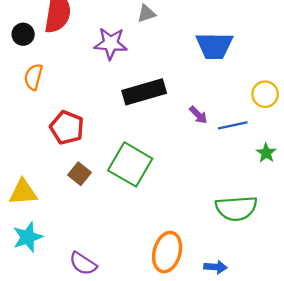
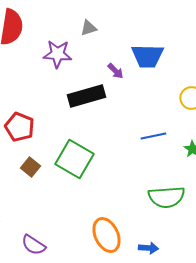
purple arrow: (198, 115) -> (115, 71), moved
blue line: (233, 125) -> (153, 136), moved
orange ellipse: (167, 252) -> (106, 235), turned -40

